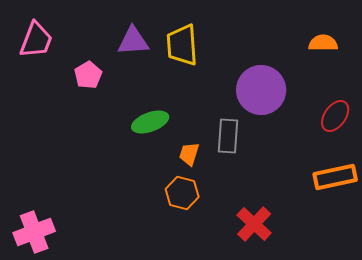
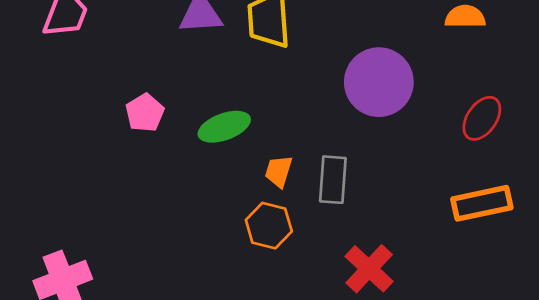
pink pentagon: (88, 75) -> (145, 113), moved
gray rectangle: (228, 136) -> (333, 180), moved

